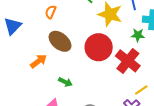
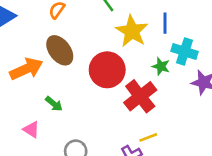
orange arrow: (39, 61) -> (26, 69), size x1.4

